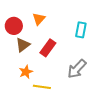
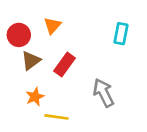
cyan rectangle: (81, 30) -> (121, 34), moved
gray arrow: (77, 69) -> (103, 93), turned 110

